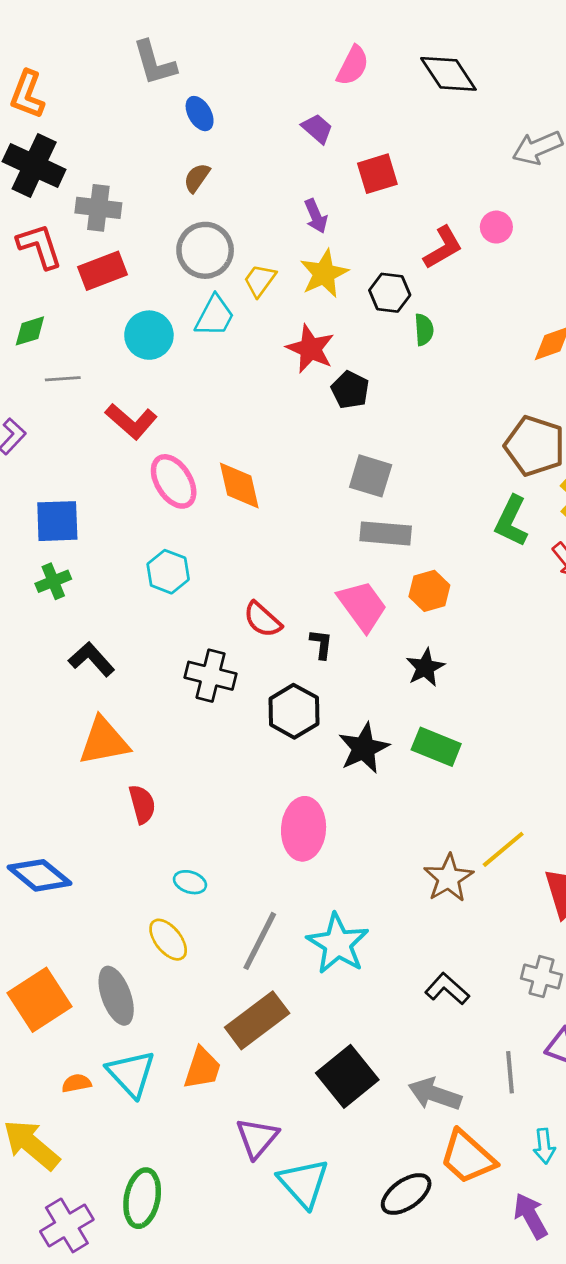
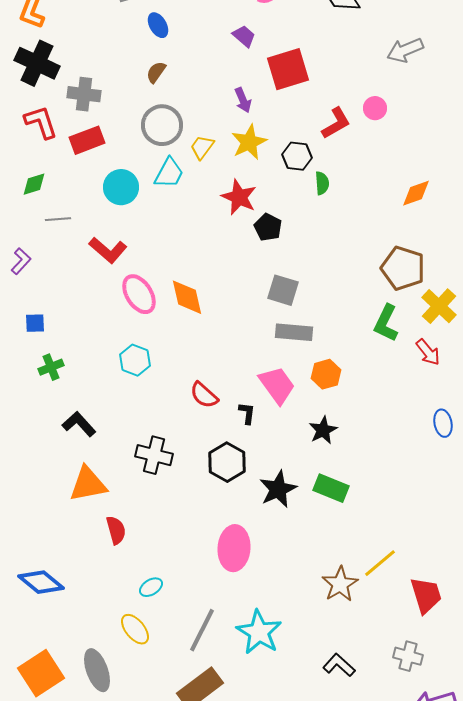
red square: (377, 174) -> (288, 69), size x1.4
blue square: (57, 521) -> (35, 323), moved, size x0.6
black cross: (211, 676) -> (154, 455), moved
cyan ellipse: (190, 882) -> (151, 587), turned -50

